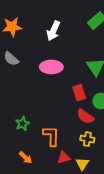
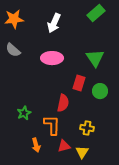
red rectangle: (79, 93) -> (79, 83), turned 35
red semicircle: (85, 116) -> (63, 103), moved, turned -114
orange arrow: (26, 158) -> (36, 145), moved, turned 32

